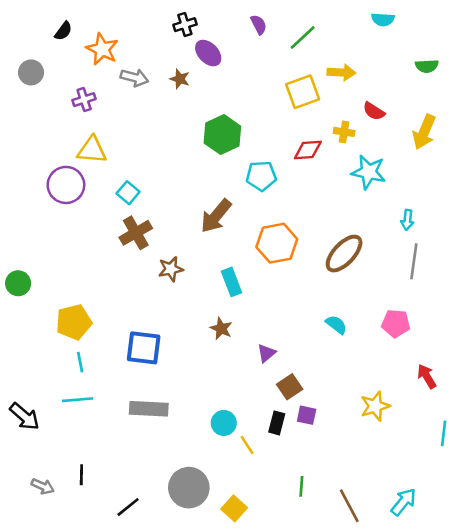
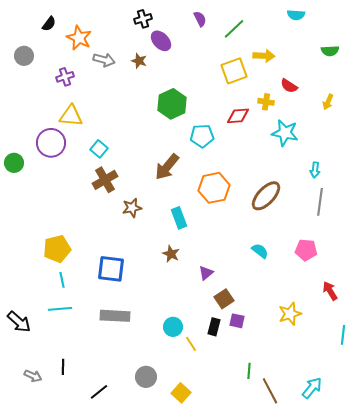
yellow arrow: (424, 132) -> (328, 102), size x0.6
green circle: (18, 283) -> (14, 163), moved
green line: (301, 486) -> (249, 371), moved
gray circle: (189, 488) -> (146, 377), size x0.7

